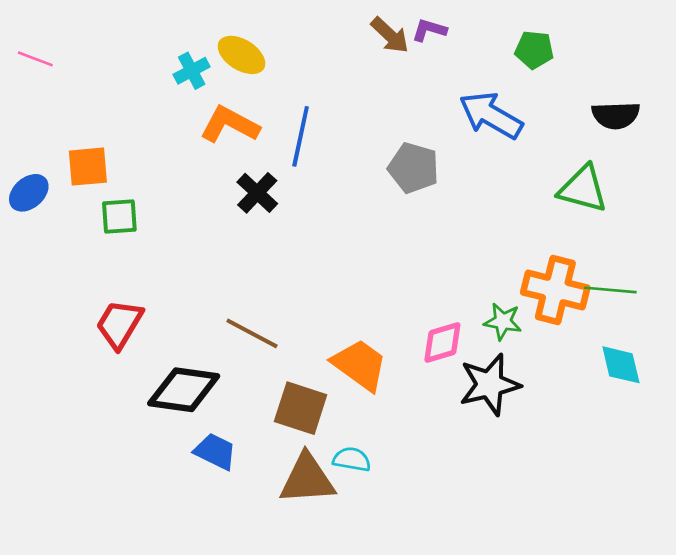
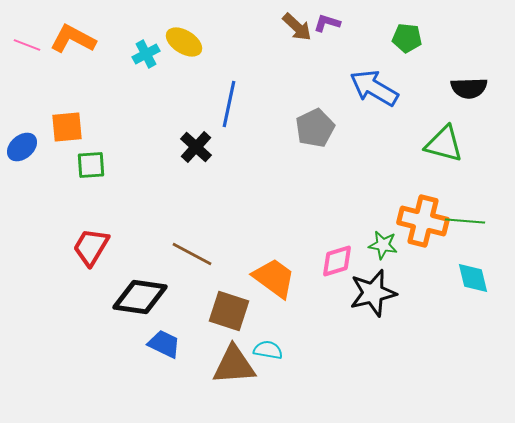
orange L-shape: (230, 125) -> (73, 39), moved
gray pentagon: (413, 168) -> (315, 128), turned 30

